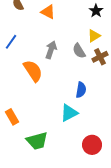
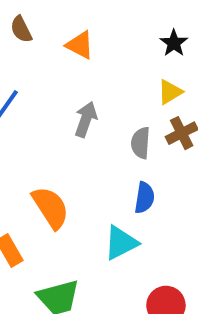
gray semicircle: (79, 51) -> (141, 143), moved, turned 35
orange semicircle: (33, 71) -> (50, 207), moved

